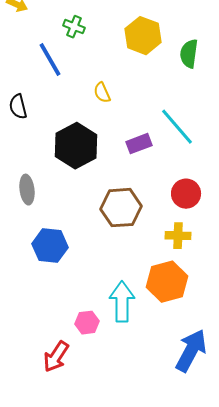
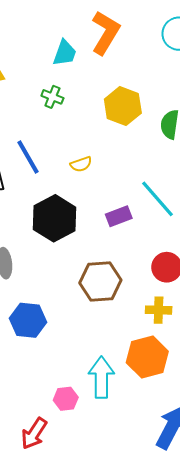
blue line: (50, 60) -> (28, 157), moved
yellow semicircle: (102, 93) -> (81, 164), turned -85

